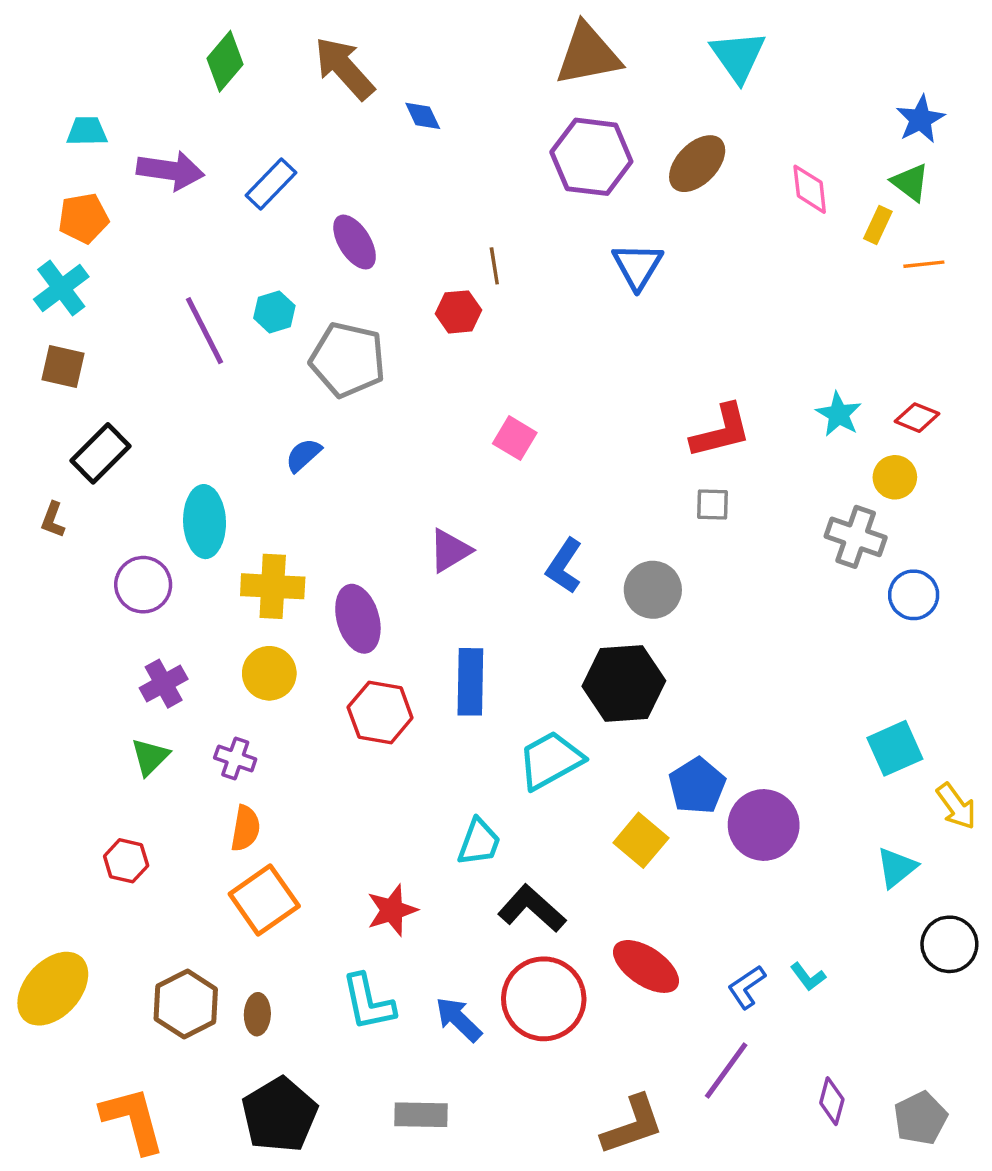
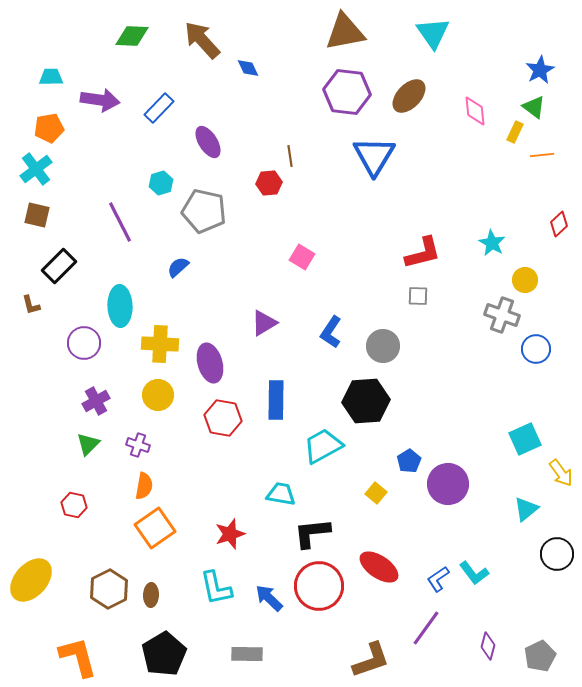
green diamond: (225, 61) -> (132, 36), turned 52
blue triangle: (637, 266) -> (374, 156), size x1.4
purple line: (205, 331) -> (120, 222), moved
red diamond: (917, 418) -> (559, 224), moved, turned -65
brown L-shape: (53, 520) -> (31, 305), turned -35
blue pentagon: (697, 786) -> (409, 461), size x0.7
yellow square: (641, 840) -> (376, 493), size x0.7
cyan trapezoid: (479, 842) -> (281, 494), turned -100
black L-shape: (532, 909) -> (312, 533), turned -48
cyan L-shape: (808, 977) -> (474, 573), size x1.4

